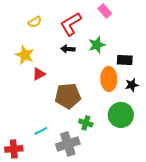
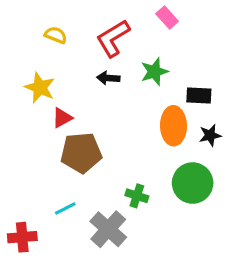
yellow semicircle: (35, 22) -> (56, 35), turned -128
brown pentagon: (68, 96) -> (81, 153), moved
gray cross: (68, 144) -> (108, 229), turned -30

